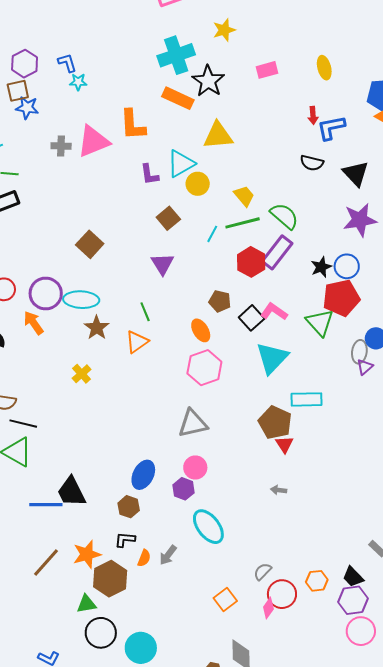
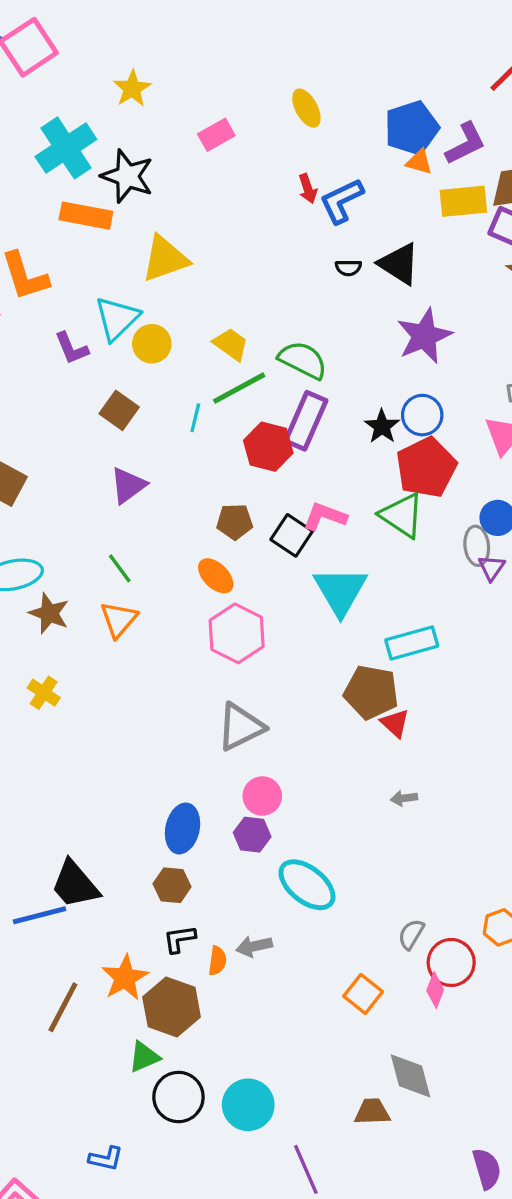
black semicircle: (312, 163) -> (348, 268), moved, size x0.7
purple triangle: (162, 264) -> (128, 485), turned 40
gray arrow: (168, 555) -> (254, 946), turned 55

